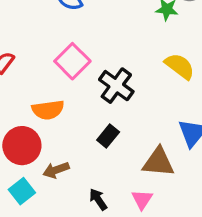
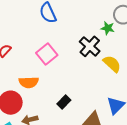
black cross: (116, 86) -> (90, 46), moved

